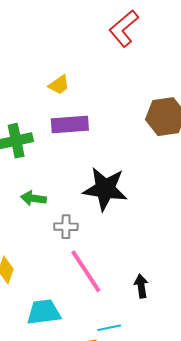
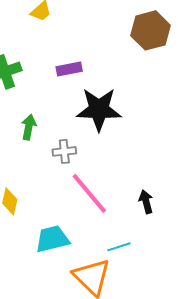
purple rectangle: (70, 125) -> (69, 69), moved, size x0.7
green arrow: (33, 198) -> (29, 127), turned 100

